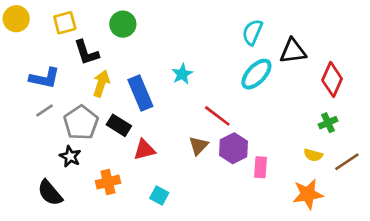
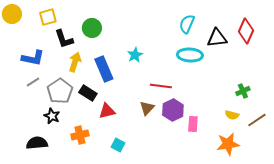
green circle: (123, 24) -> (92, 28), moved
cyan ellipse: (256, 74) -> (190, 55), turned 50
red diamond: (332, 79) -> (246, 31), moved
red line: (217, 116) -> (161, 86), turned -30
black semicircle: (50, 193) -> (37, 143), turned 125

